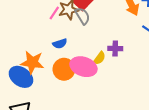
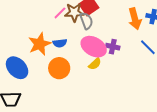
purple cross: (115, 49) -> (113, 47), moved
orange star: (32, 62) -> (40, 44), moved, turned 30
pink ellipse: (83, 67) -> (94, 47), moved

